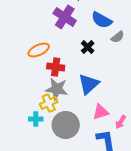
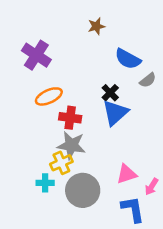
purple cross: (65, 17) -> (36, 55), moved
blue triangle: (89, 84) -> (115, 113), moved

